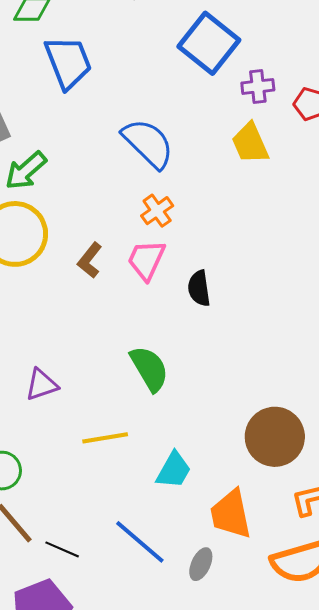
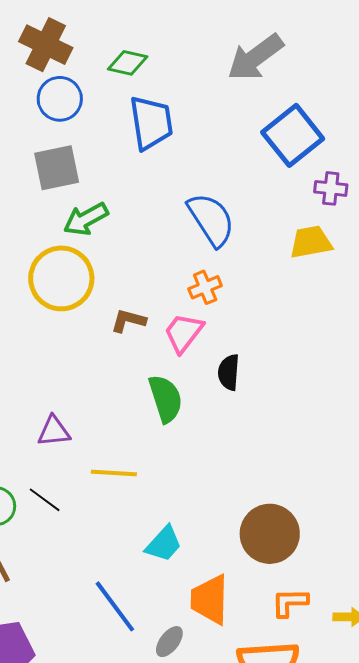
yellow trapezoid: (250, 143) -> (311, 242), turned 90
brown L-shape: (90, 260) -> (128, 321), turned 54
green semicircle: (149, 369) -> (166, 399), moved
yellow line: (105, 438) -> (114, 473), moved
black line: (62, 549) -> (45, 500), moved

